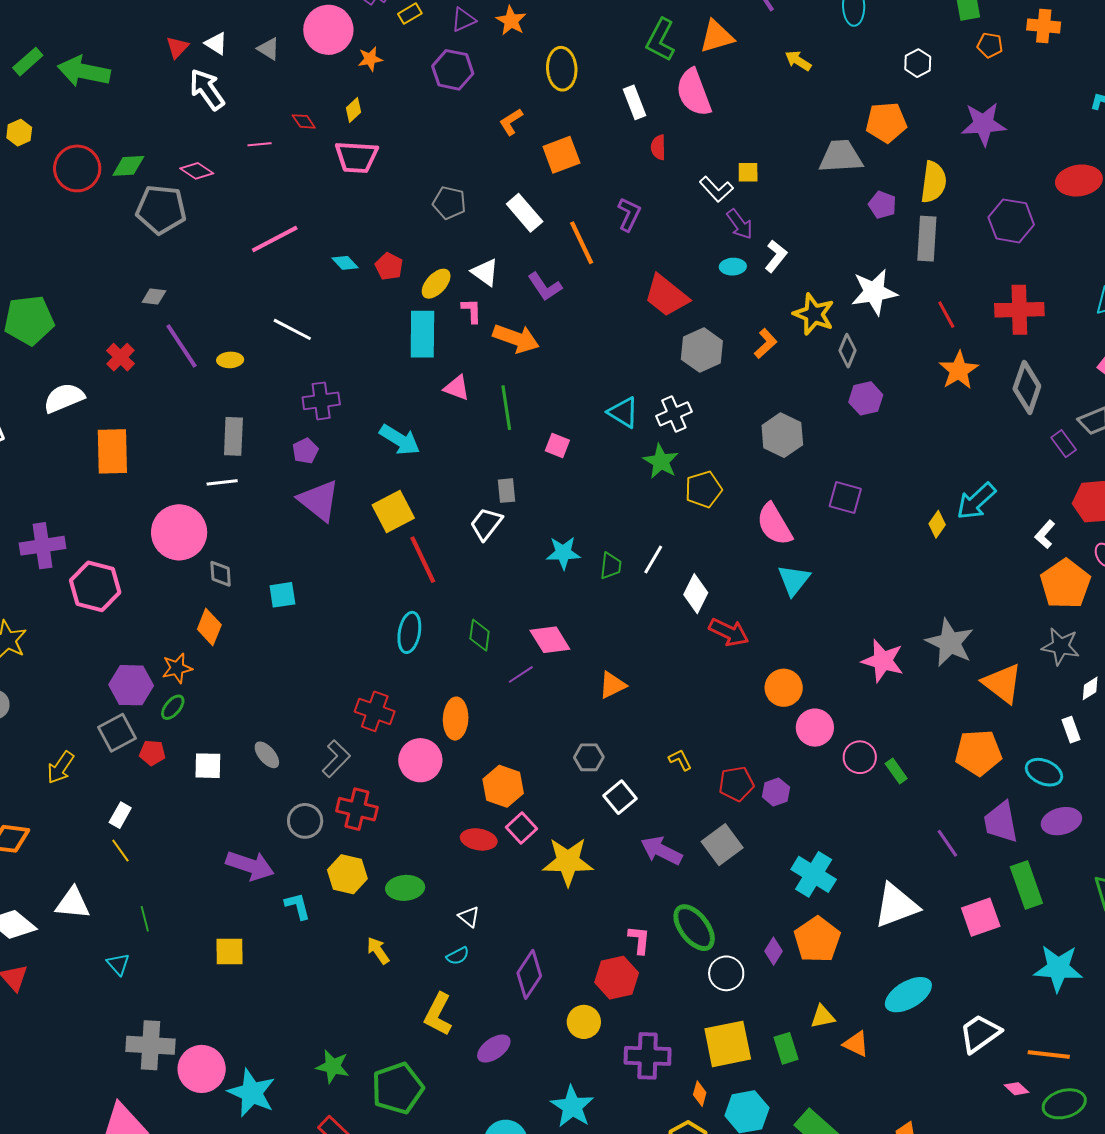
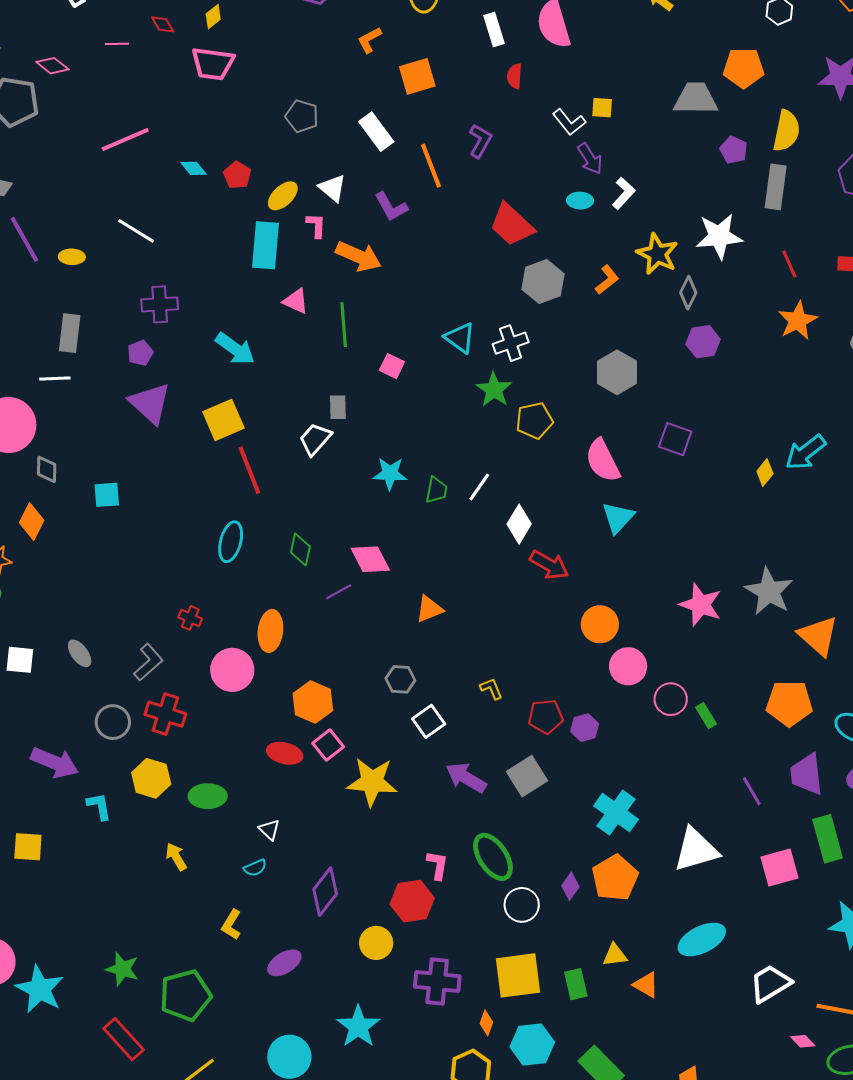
red cross: (375, 711) -> (190, 618), size x0.6
yellow L-shape: (438, 1014) -> (231, 925), size x0.7

